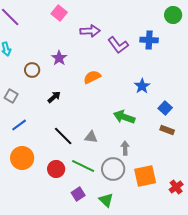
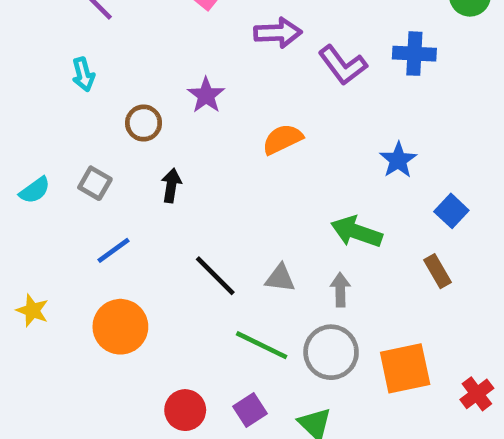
black arrow: (54, 97) -> (171, 186), moved, turned -40
brown rectangle: (167, 130) -> (438, 271), moved, turned 40
gray arrow: (125, 148) -> (340, 290), moved
red circle: (56, 169) -> (185, 410), moved

